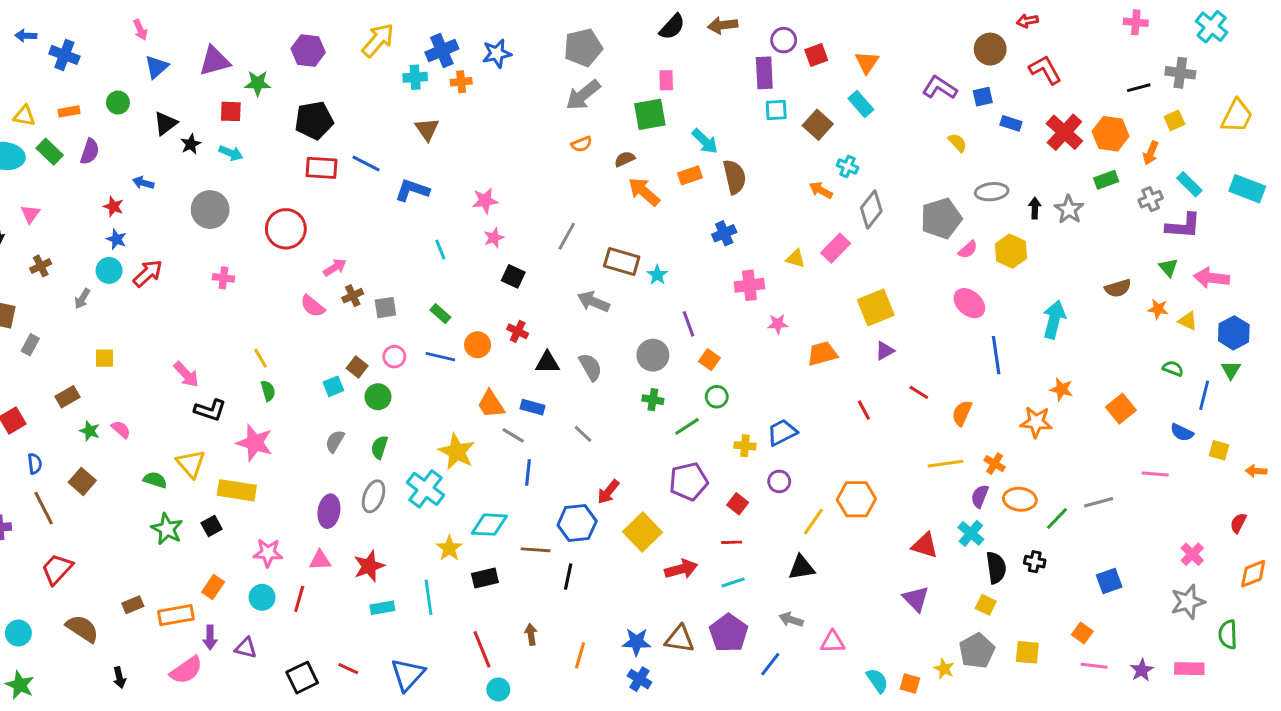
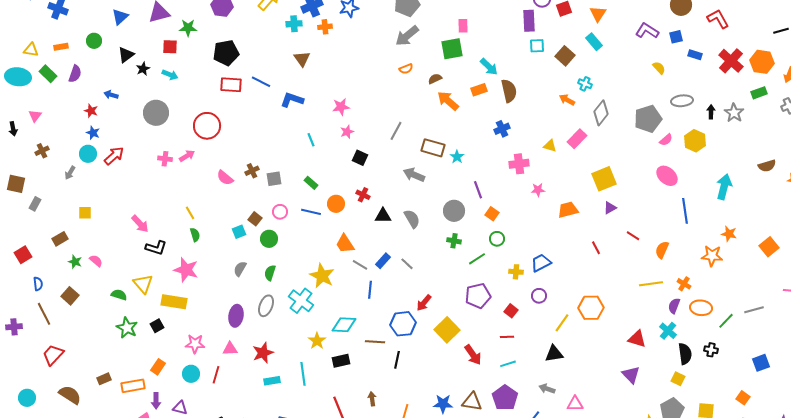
pink arrow: (335, 267) -> (187, 156), moved
blue rectangle: (533, 407) -> (383, 261), moved, turned -63
red arrow: (681, 569) -> (473, 355), turned 70

